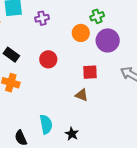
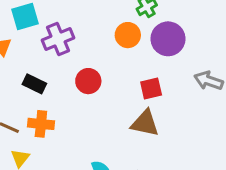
purple cross: (42, 18) -> (58, 39), moved, size x1.5
brown triangle: (82, 95) -> (145, 123), size x1.5

